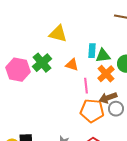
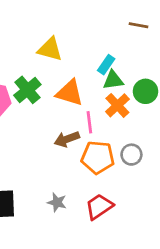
cyan rectangle: (92, 51) -> (106, 65), moved, turned 32
orange triangle: (72, 65) -> (70, 93), size x1.5
brown arrow: (108, 98) -> (67, 139), moved

